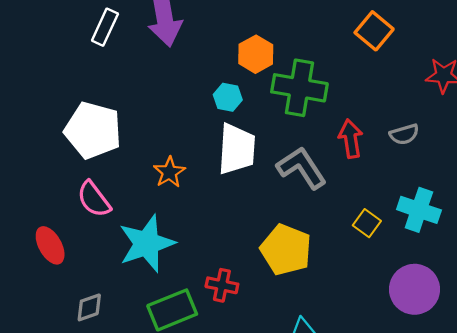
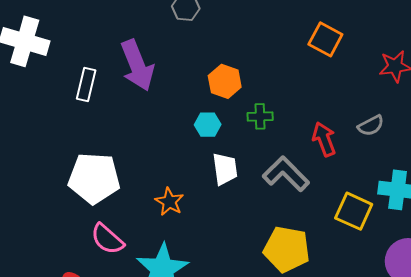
green cross: (299, 88) -> (260, 116), moved, size x0.5
white trapezoid: (237, 149) -> (225, 169), size x0.7
yellow square: (367, 223) -> (354, 211), size x1.5

